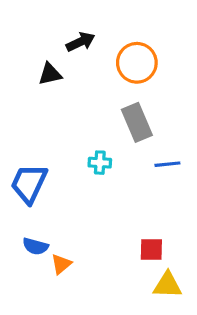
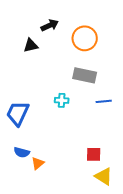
gray rectangle: (137, 122) -> (85, 75), turned -55
yellow triangle: (167, 285) -> (104, 176), turned 30

